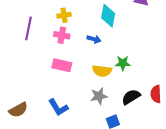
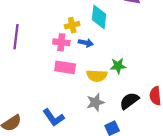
yellow cross: (64, 15) -> (72, 25), moved
pink cross: (62, 35) -> (61, 42), moved
pink rectangle: (62, 65) -> (65, 67), moved

